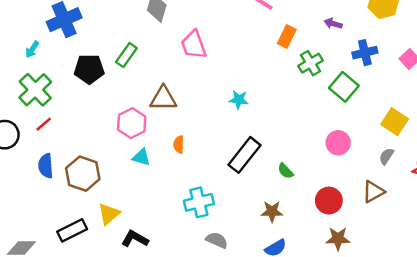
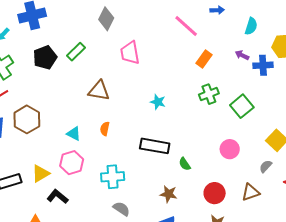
blue cross: (365, 53) -> (263, 65), moved
green cross: (310, 63) -> (209, 94), moved
black pentagon: (89, 69) -> (45, 58), turned -30
pink hexagon: (132, 123) -> (72, 163), moved
black rectangle: (244, 155) -> (155, 146), turned 52
brown hexagon: (83, 174) -> (27, 119), moved

